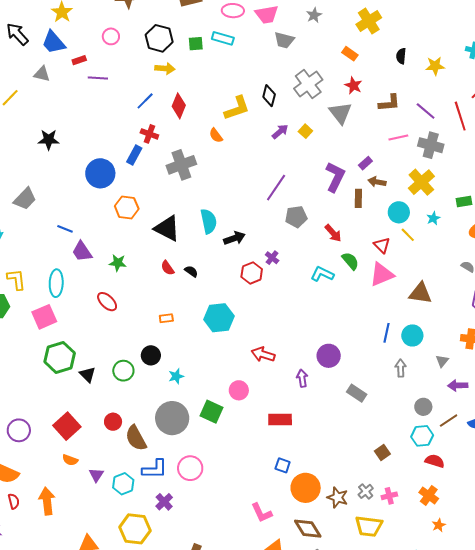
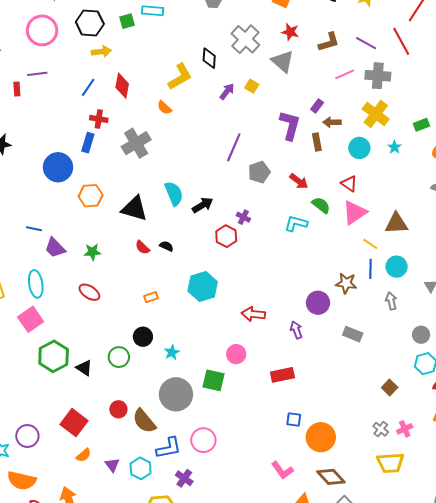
pink circle: (111, 36) -> (42, 30), size x1.8
red rectangle: (79, 60) -> (17, 89), moved, turned -64
yellow line: (408, 235) -> (370, 244), moved
orange semicircle: (70, 460) -> (84, 455), turned -49
brown star: (338, 497) -> (346, 283), moved

